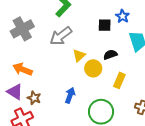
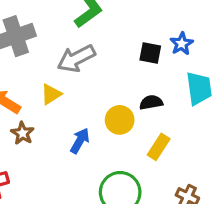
yellow triangle: (79, 55) -> (51, 94), moved
blue arrow: (70, 95) -> (80, 141), moved
brown star: (34, 98) -> (22, 133), moved

